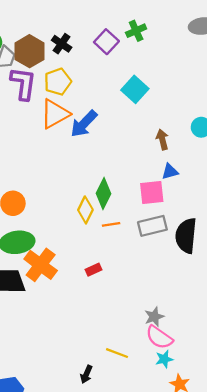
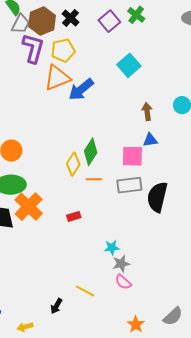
green cross: (136, 31) -> (136, 15), turned -36
pink semicircle: (159, 337) -> (123, 282), size x0.7
cyan star: (164, 359) -> (112, 248), moved

